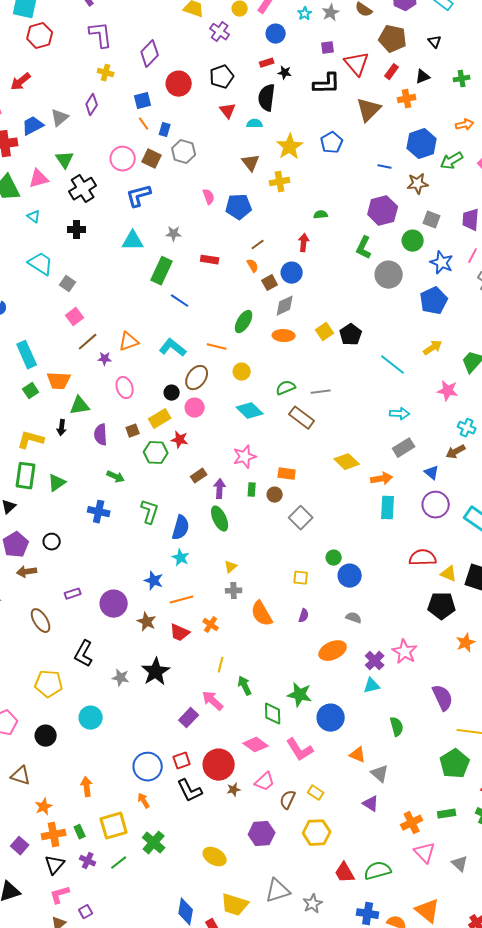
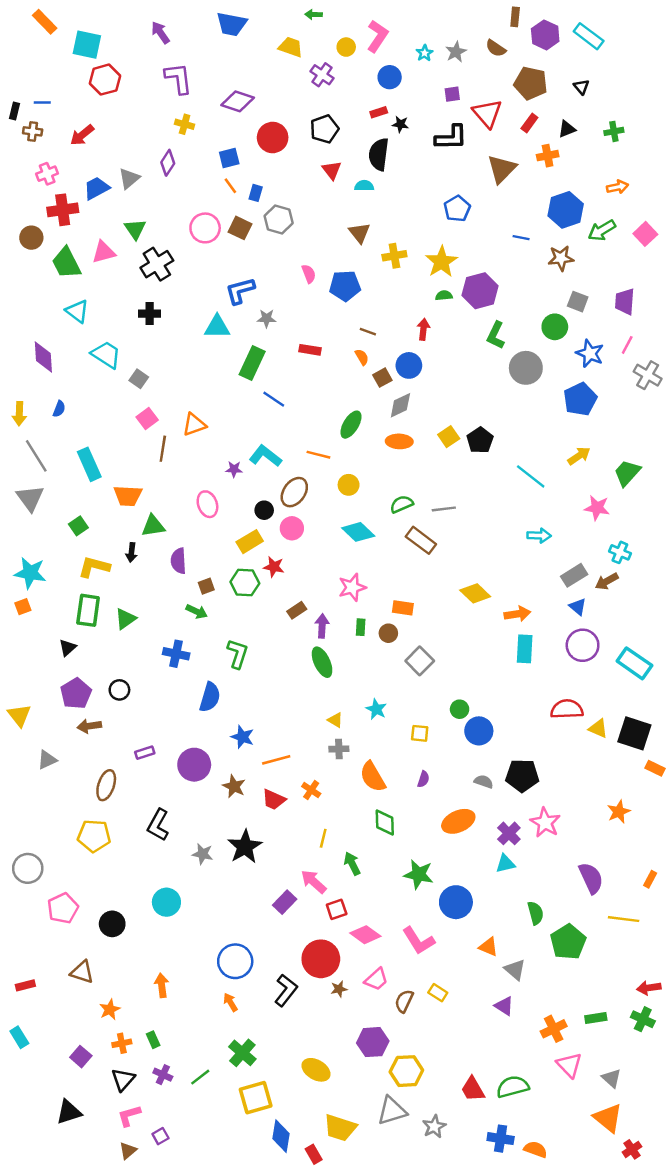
purple diamond: (150, 54) -> (238, 101), turned 64
yellow star: (290, 147) -> (441, 262), moved
blue L-shape: (139, 196) -> (240, 291), moved
purple hexagon: (383, 211) -> (480, 291), moved
cyan triangle: (34, 217) -> (77, 311), moved, size x1.5
brown line: (258, 245) -> (368, 332), turned 56
brown line: (88, 342) -> (163, 449), turned -40
orange triangle: (129, 342) -> (194, 425), moved
purple star: (105, 359) -> (234, 469), moved
green square: (31, 391) -> (78, 526), moved
brown square: (133, 431) -> (206, 586), moved
gray rectangle: (404, 448) -> (574, 575), moved
blue semicircle: (181, 528) -> (210, 697), moved
cyan star: (181, 558) -> (376, 709), moved
yellow triangle: (231, 567) -> (335, 720), turned -48
black pentagon: (442, 606) -> (522, 776), moved
brown ellipse: (41, 621) -> (106, 785), turned 50
yellow pentagon: (49, 684) -> (94, 836), moved
green diamond: (273, 714) -> (385, 823), moved
red square: (182, 761) -> (337, 909), moved
green pentagon: (455, 764) -> (568, 942), moved
black L-shape: (190, 791) -> (286, 990), turned -116
yellow square: (114, 826) -> (256, 1098), moved
yellow hexagon: (317, 833) -> (406, 1071), moved
orange cross: (54, 835) -> (122, 1043), size x0.7
orange triangle: (428, 911) -> (608, 1118), moved

